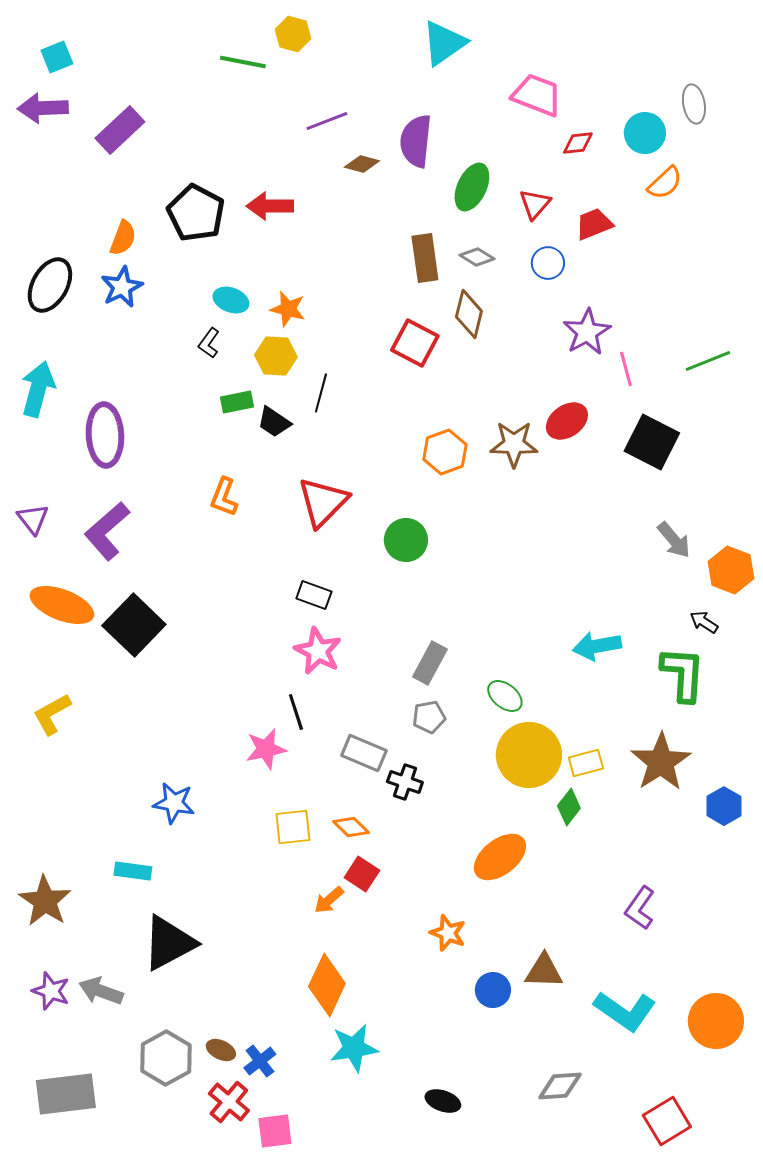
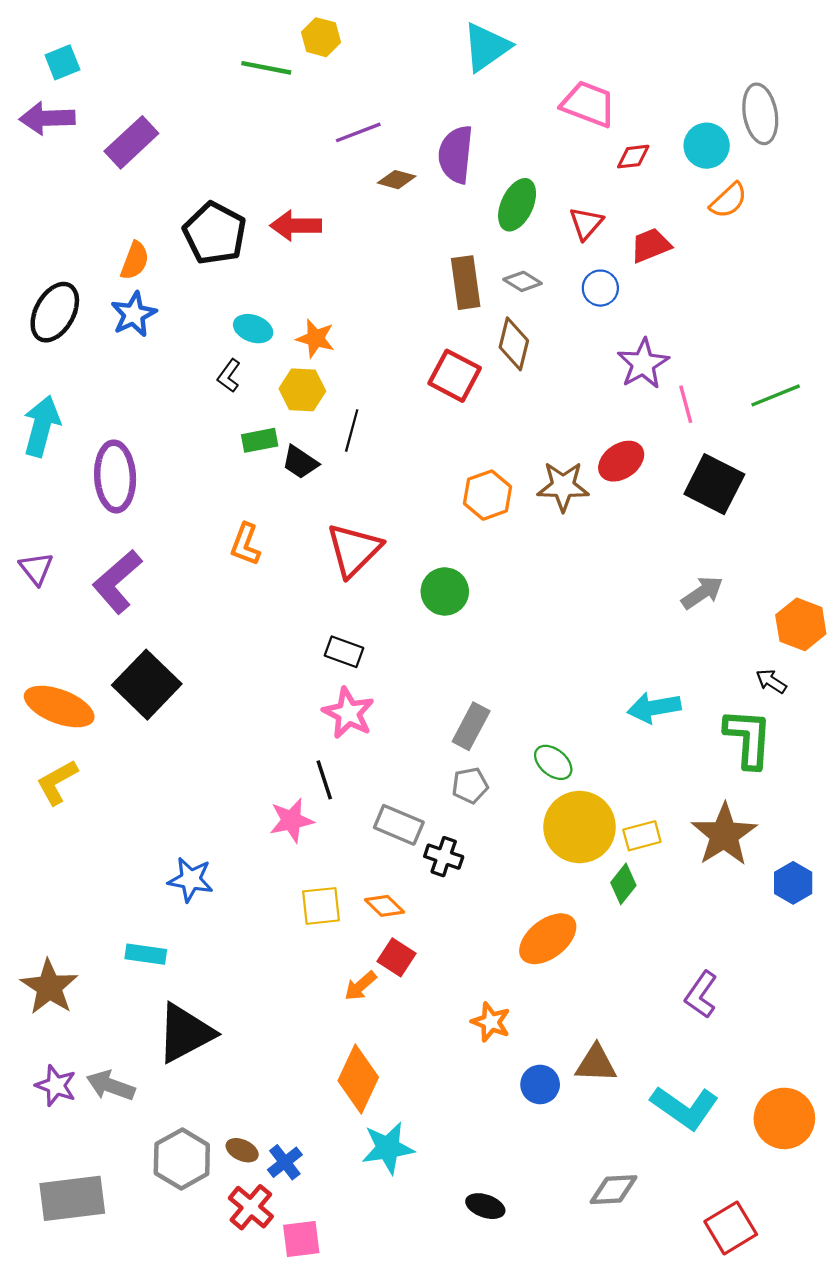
gray ellipse: (694, 104) -> (760, 114), size x1.4
gray arrow: (674, 540) -> (702, 593), moved, turned -84
orange ellipse: (62, 605) -> (59, 707), moved

